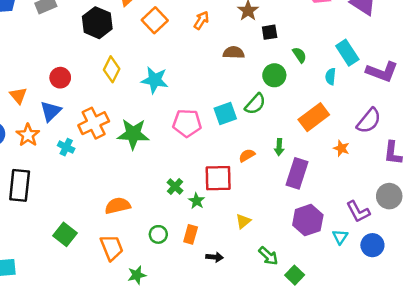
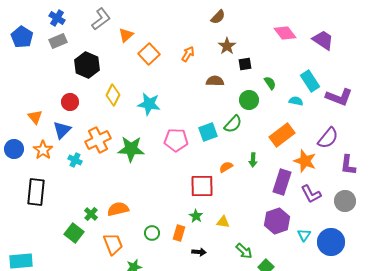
black hexagon: (97, 23) -> (87, 65), moved
cyan semicircle: (331, 76) -> (296, 101), turned 96
orange star: (341, 148) -> (305, 161), size x1.6
purple rectangle: (297, 173) -> (282, 182), moved
green cross: (175, 187) -> (91, 214), moved
green star: (197, 201) -> (196, 216), moved
purple L-shape: (358, 212) -> (311, 194), moved
yellow triangle: (243, 221) -> (223, 222), turned 48
blue circle: (372, 245) -> (331, 242), size x1.4

